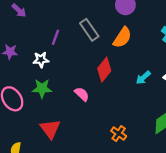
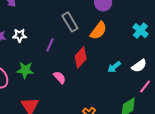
purple line: (56, 37) -> (50, 45), moved
white star: (41, 60) -> (20, 35), moved

